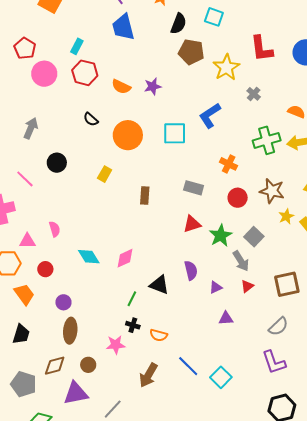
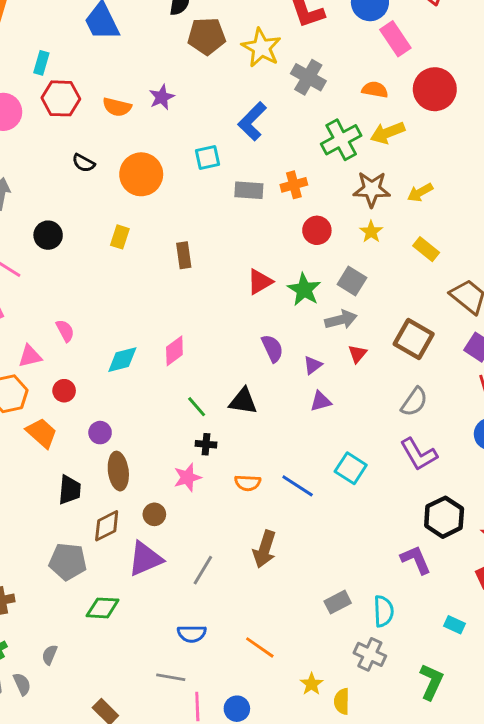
gray cross: (254, 94) -> (308, 77), size x1.6
cyan square: (175, 133) -> (208, 157), size x0.7
orange cross: (229, 164) -> (294, 185), turned -30
gray rectangle: (194, 188) -> (249, 190), moved
brown star: (272, 191) -> (372, 189), moved
yellow star: (286, 216) -> (371, 232), moved
cyan diamond: (89, 257) -> (122, 360), turned -60
gray arrow: (241, 261) -> (341, 320), turned -60
brown square: (287, 284) -> (414, 339), turned -36
black triangle: (159, 285) -> (243, 401), moved
green line: (132, 299) -> (197, 407), turned -56
purple triangle: (226, 318) -> (321, 401), moved
black trapezoid: (21, 334) -> (70, 490), moved
orange semicircle: (159, 335) -> (248, 483), moved
brown arrow: (148, 375) -> (265, 549), moved
cyan square: (221, 377) -> (351, 468), moved

